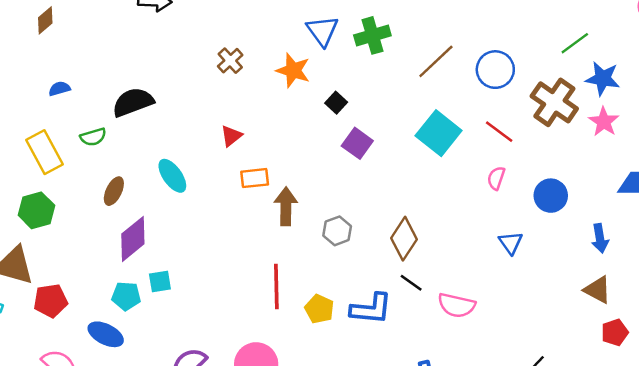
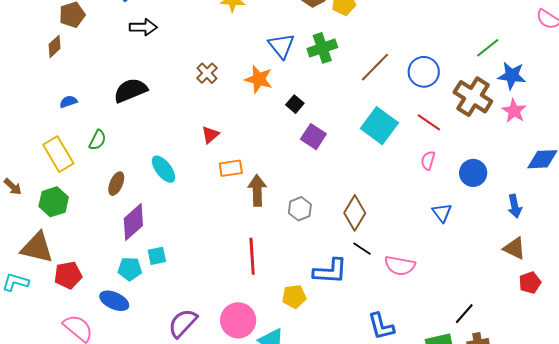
black semicircle: (133, 102) -> (130, 90), moved
green semicircle: (93, 137) -> (98, 140), turned -45
yellow pentagon: (319, 309) -> (294, 297), moved, turned -30

